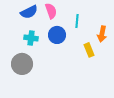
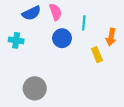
cyan cross: (31, 38) -> (16, 40), moved
gray circle: (22, 64) -> (35, 88), moved

